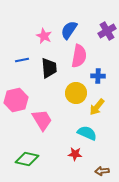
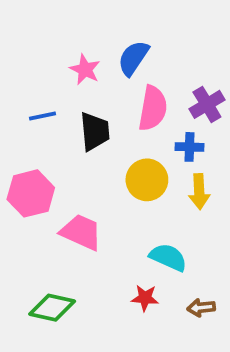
purple cross: (107, 31) -> (207, 104), moved
yellow arrow: (97, 107) -> (199, 191), moved, turned -42
pink trapezoid: (42, 120) -> (81, 232), turned -35
brown arrow: (102, 171) -> (201, 308), moved

